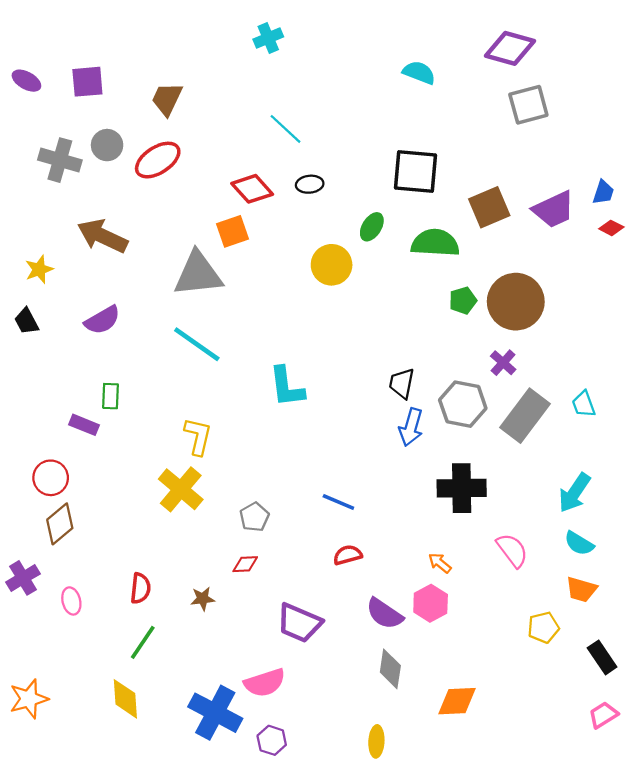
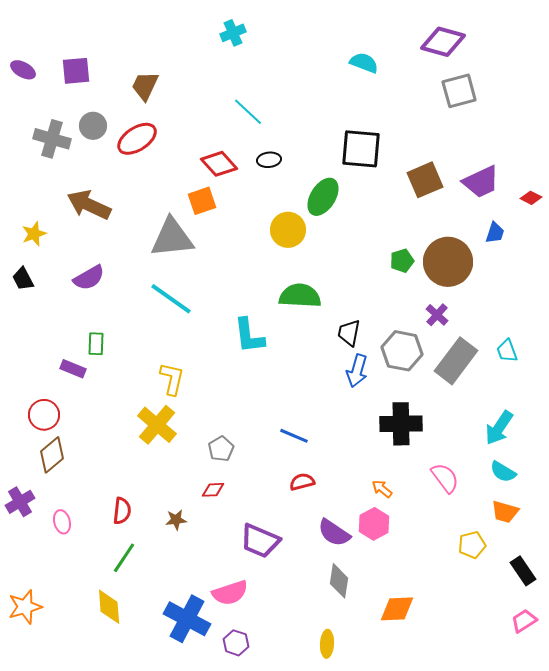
blue trapezoid: (603, 192) -> (495, 233), moved
green ellipse: (372, 227) -> (323, 197), size x1.5
green semicircle: (435, 243) -> (300, 296), moved

